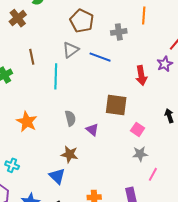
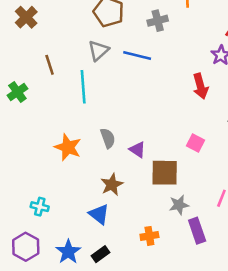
red arrow: (141, 76) -> (200, 86), moved
brown square: (116, 105) -> (165, 173), moved
orange star: (27, 122) -> (68, 147), moved
brown star: (70, 154) -> (112, 185), turned -30
gray star: (140, 154) -> (179, 205), moved

